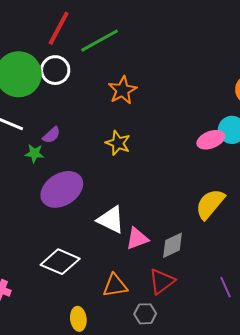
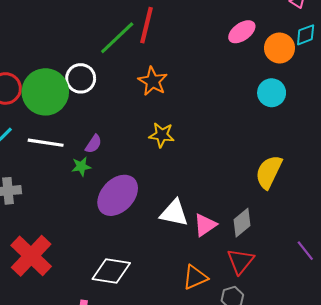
red line: (59, 28) -> (146, 25), moved
pink ellipse: (211, 140) -> (242, 32), moved
white diamond: (60, 262) -> (111, 271), moved

